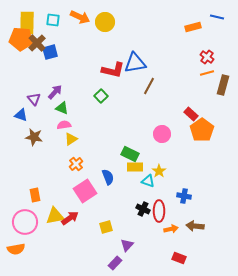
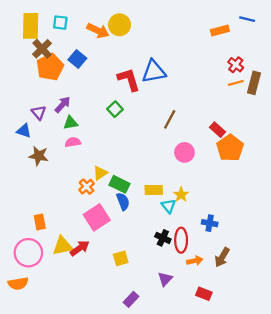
orange arrow: (80, 17) -> (98, 31), moved
orange pentagon: (21, 39) -> (50, 67), moved, turned -30
blue square: (50, 52) -> (77, 59), moved, turned -35
red L-shape: (113, 70) -> (129, 80), turned -120
brown rectangle: (223, 85) -> (254, 83), moved
brown line: (149, 86) -> (170, 119), moved
green triangle: (62, 108) -> (71, 123), turned -32
yellow triangle: (71, 139) -> (100, 173), moved
green rectangle: (130, 154) -> (120, 184), moved
cyan triangle: (148, 181) -> (169, 206), turned 32
brown arrow: (195, 226) -> (222, 257), turned -66
purple triangle: (127, 245) -> (165, 279), moved

